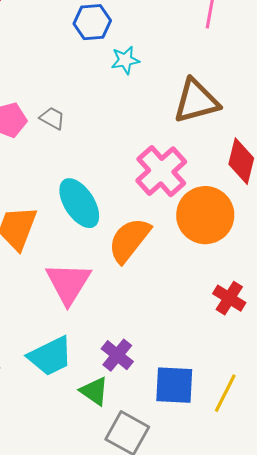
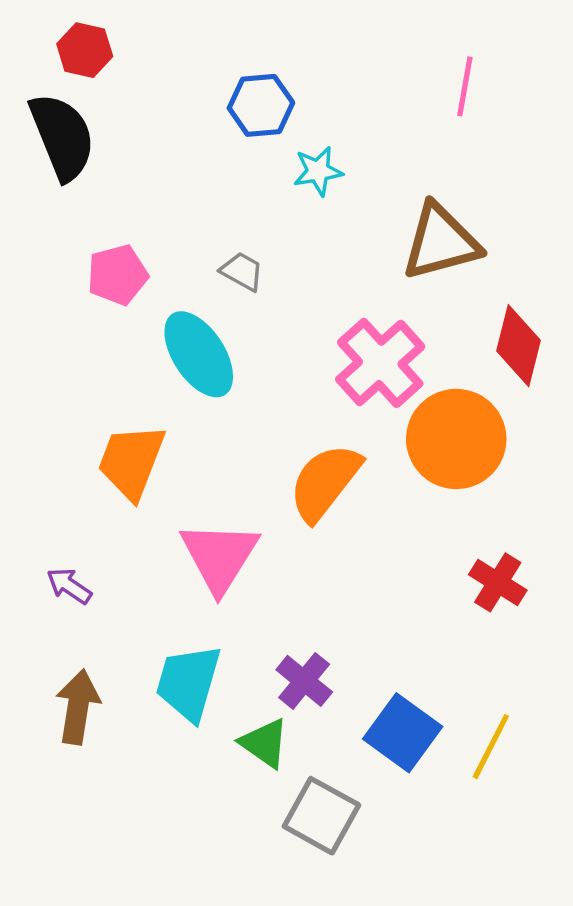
gray trapezoid: (52, 118) -> (242, 271), moved
cyan ellipse: (79, 203) -> (199, 354), moved
cyan trapezoid: (50, 356) -> (188, 683), turned 132
blue square: (174, 385) -> (403, 733), turned 33

